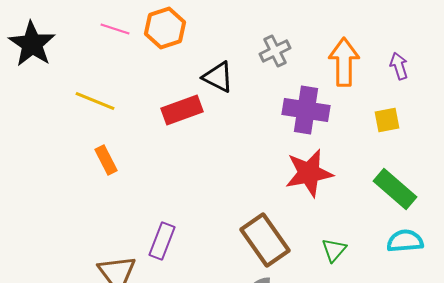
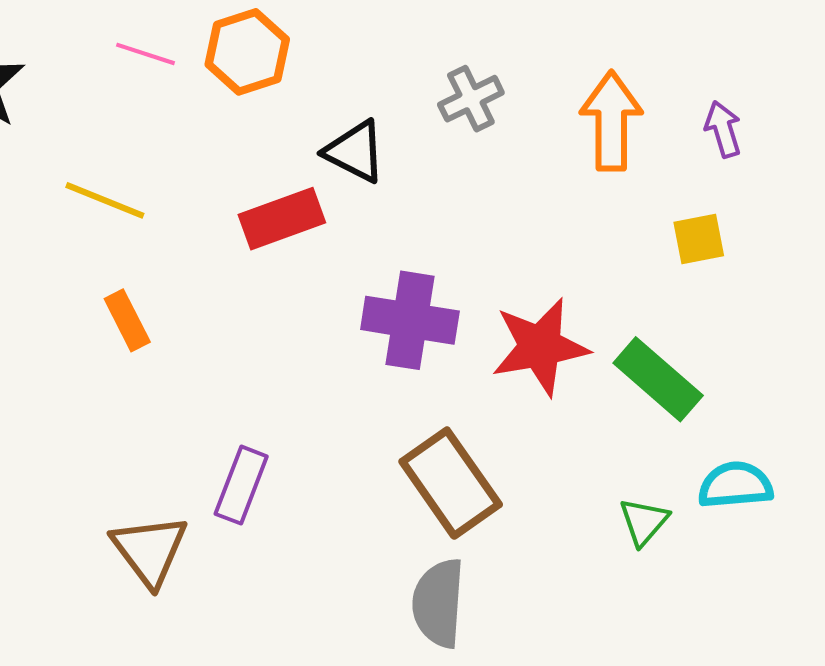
purple cross: (306, 110) -> (410, 320), moved
green rectangle: (395, 189) -> (658, 379), moved
green triangle: (334, 250) -> (644, 522), moved

